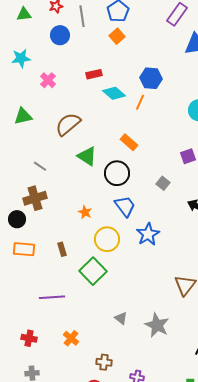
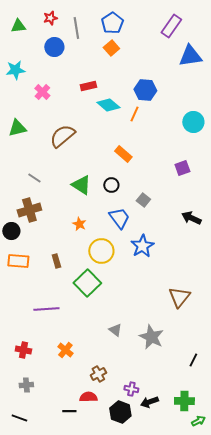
green triangle: (87, 156) -> (81, 185), moved
black circle: (117, 173) -> (111, 185), size x0.6
gray square: (163, 183) -> (143, 200), moved
brown cross: (104, 362) -> (98, 374), turned -35

